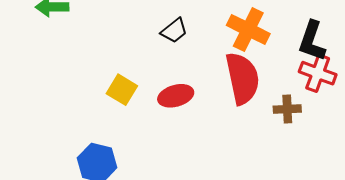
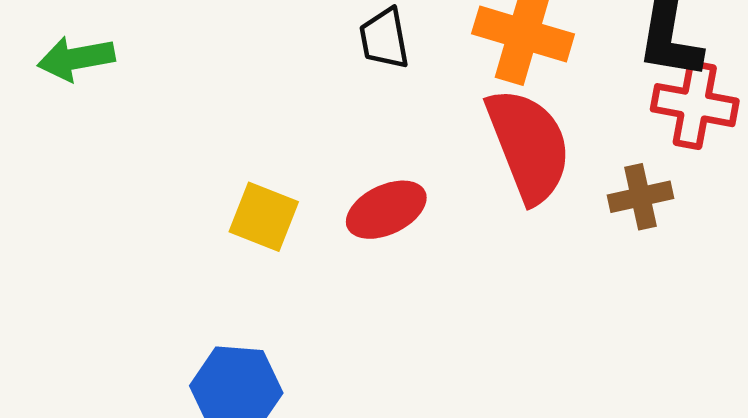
black trapezoid: (174, 31) -> (384, 39), moved, turned 128

